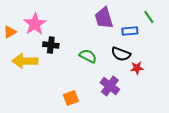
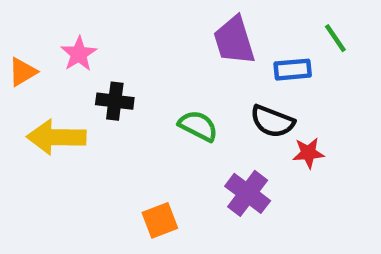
pink star: (35, 24) -> (79, 54), size x0.7

